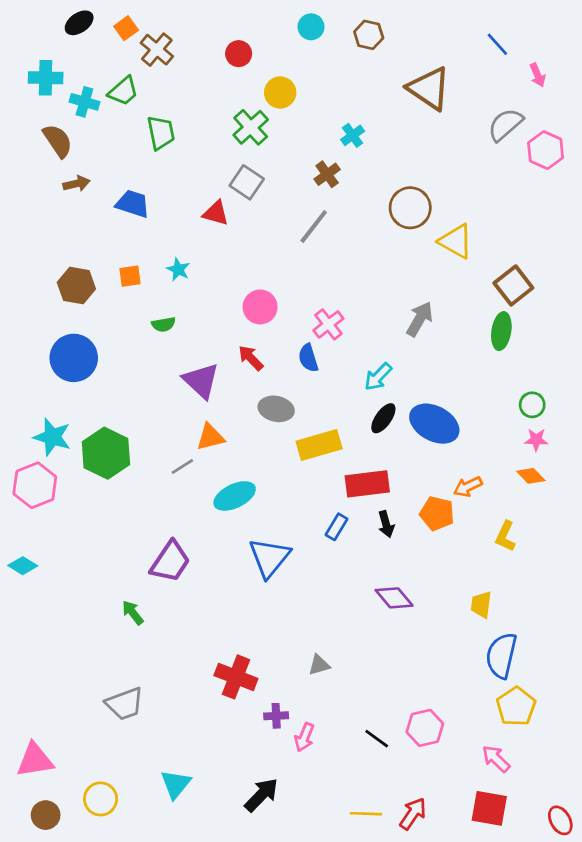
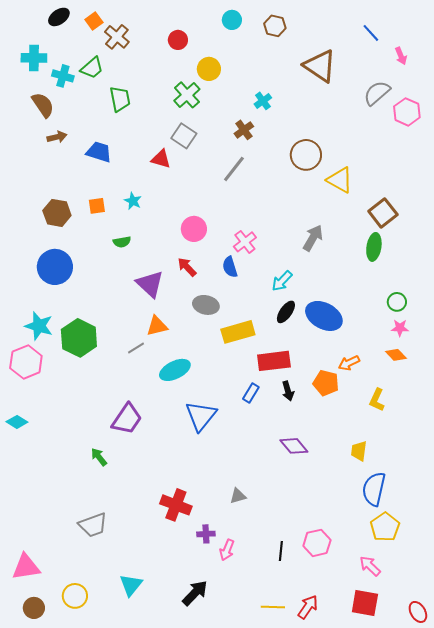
black line: (377, 739) -> (281, 551), turned 60

